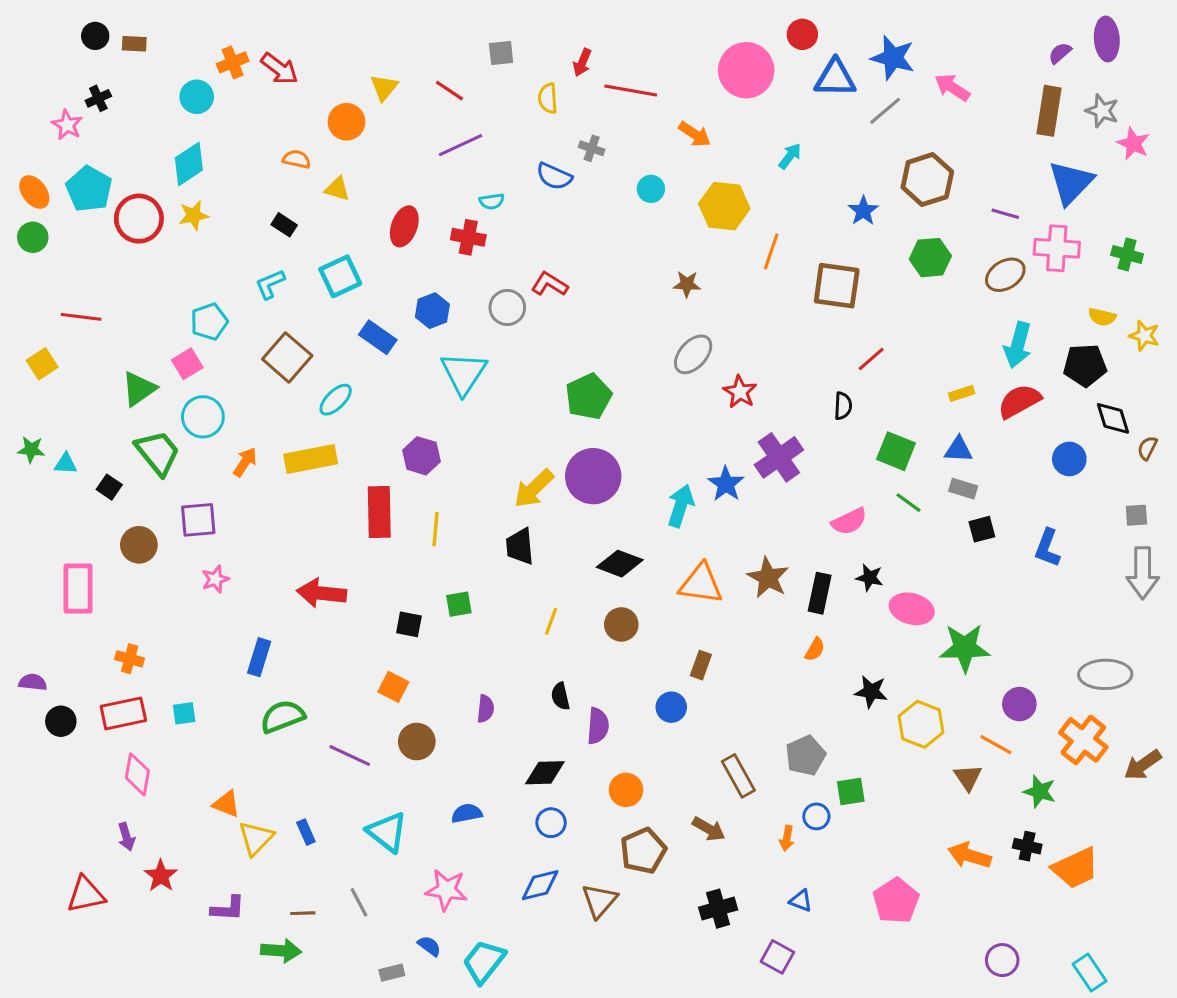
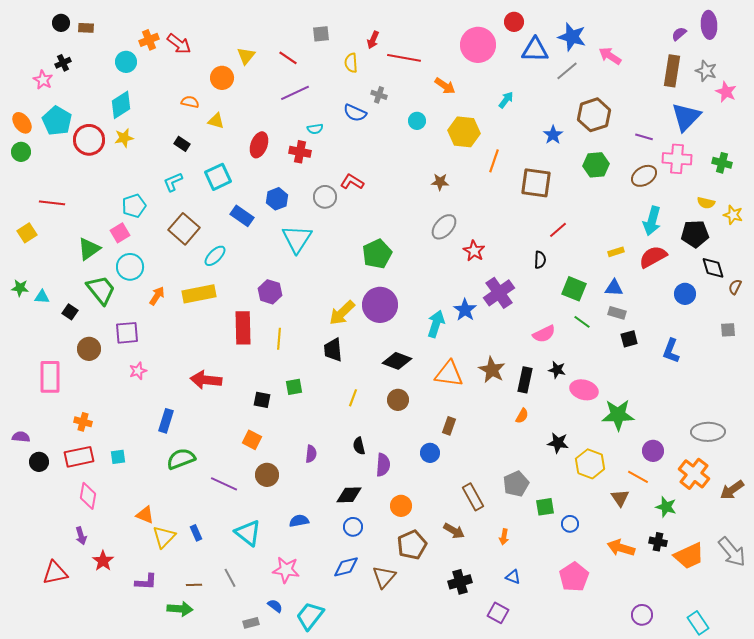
gray arrow: (1143, 573) -> (732, 552), moved, turned -40
blue circle: (816, 816) -> (570, 524), moved

